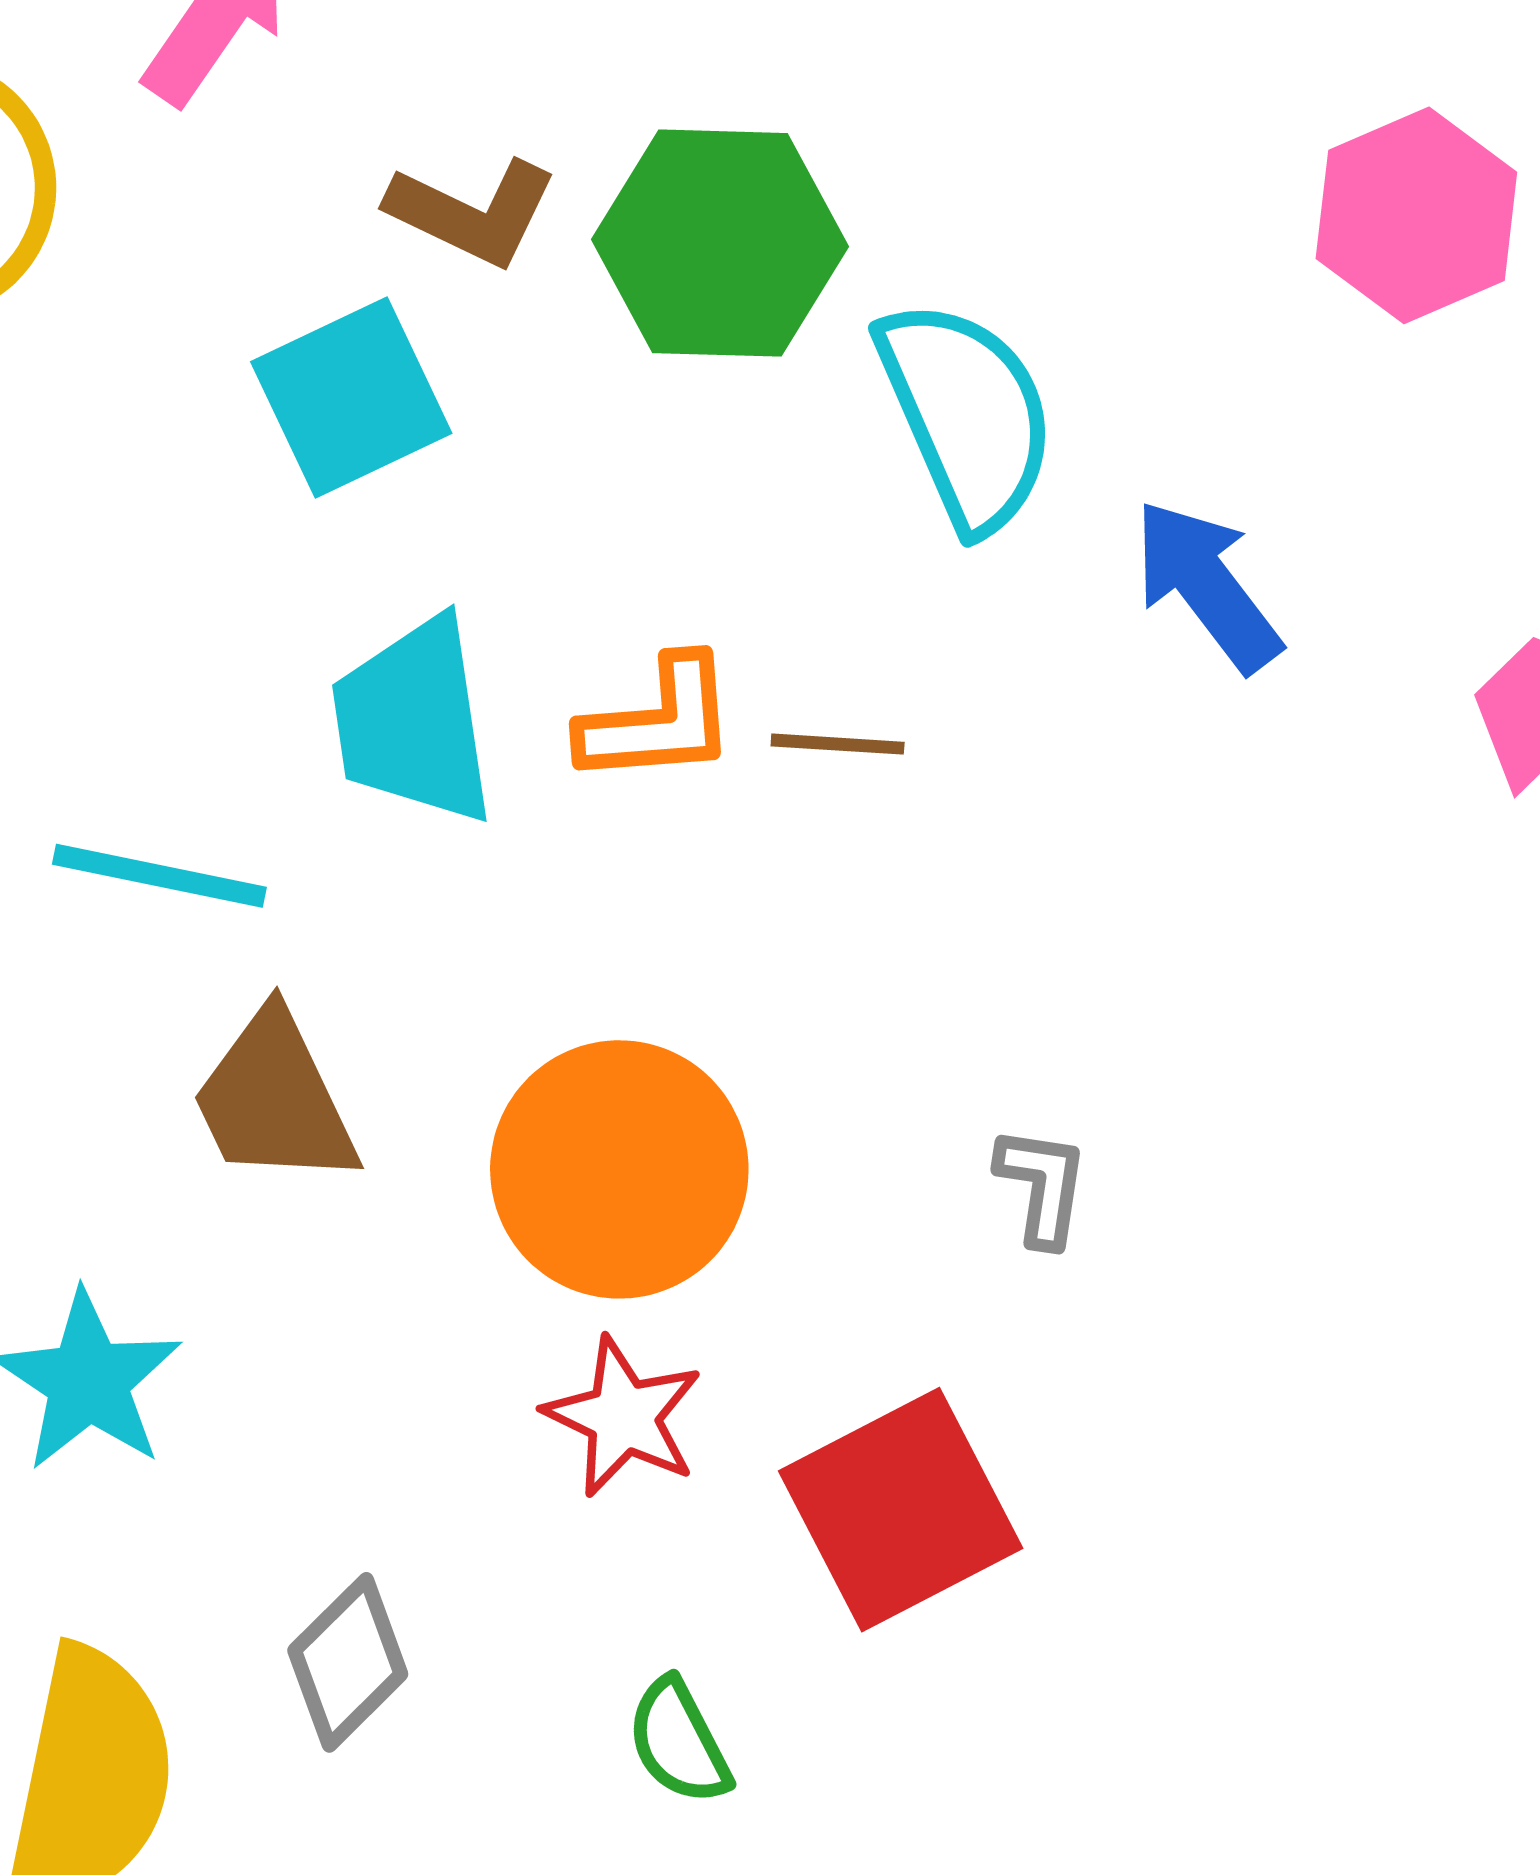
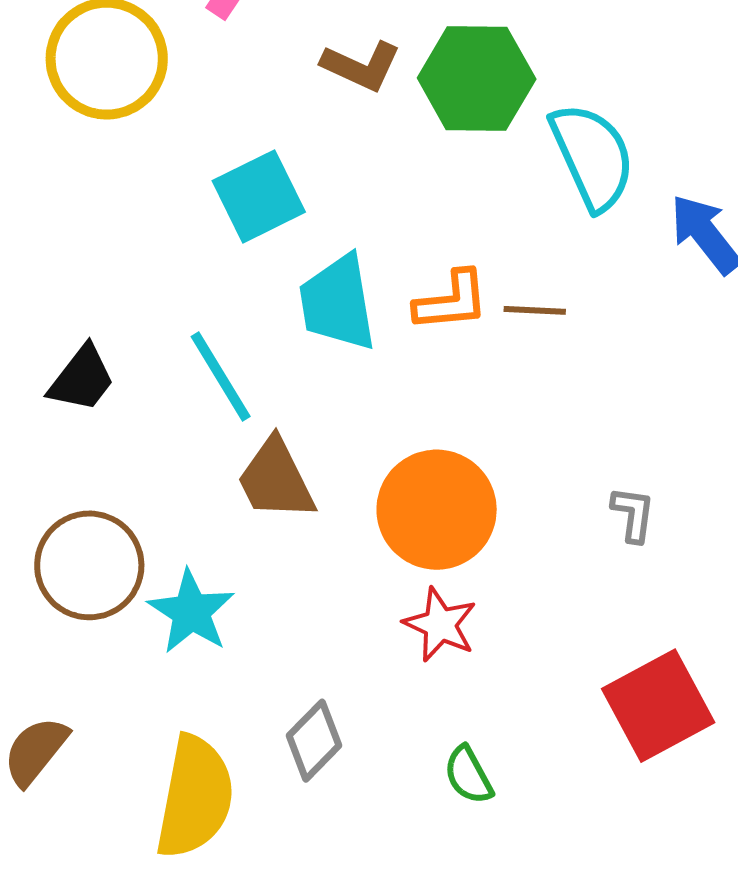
cyan square: (351, 398) -> (259, 196), moved
cyan line: (159, 876) -> (221, 377), turned 48
red square: (901, 1510) -> (658, 706), moved

